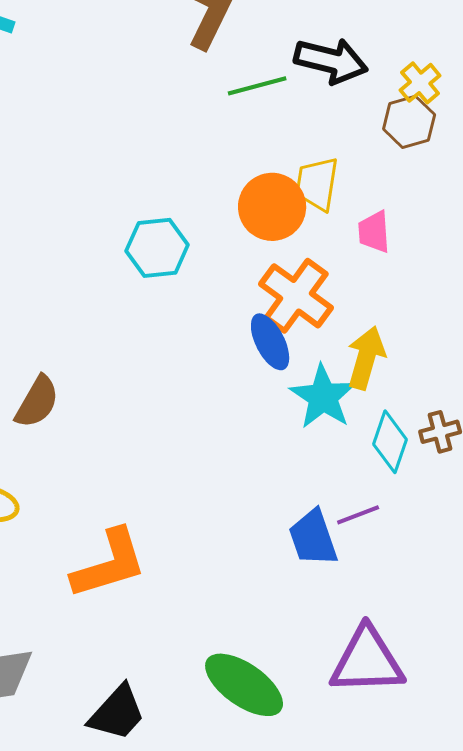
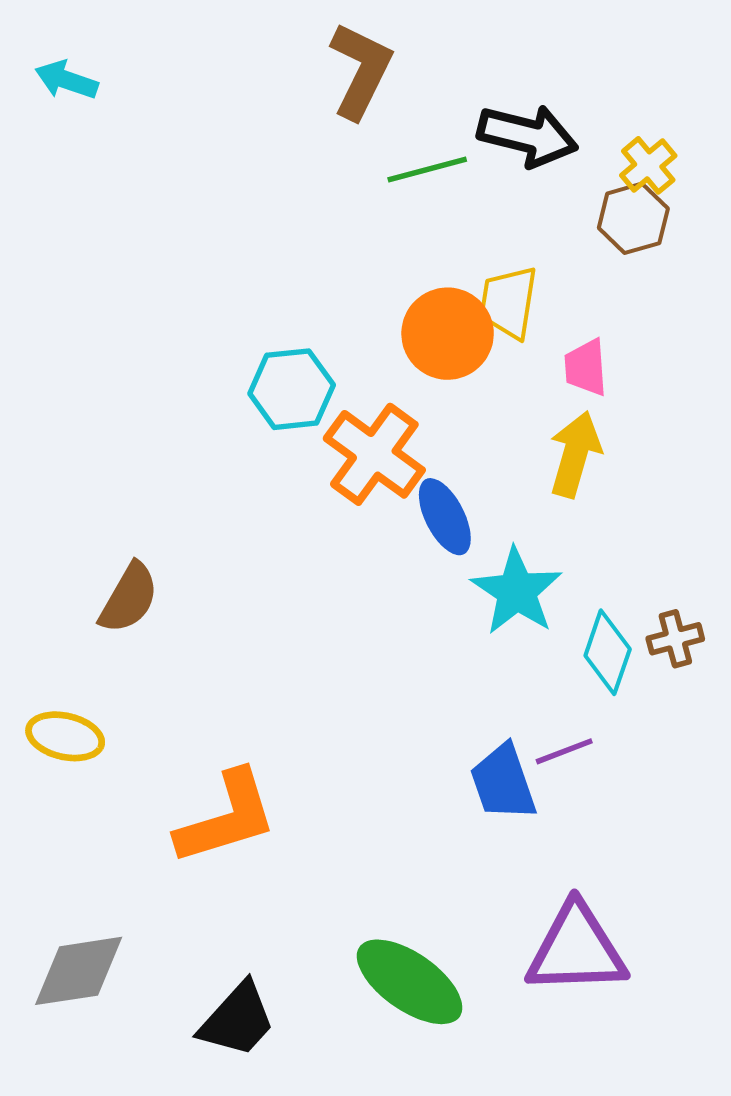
orange cross: (296, 296) -> (374, 454), moved
yellow arrow: (366, 358) -> (575, 454), moved

